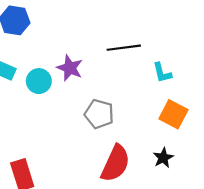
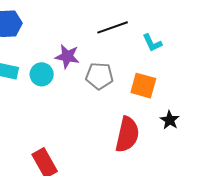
gray pentagon: (99, 114) -> (99, 76), moved
orange square: (173, 114) -> (143, 86), moved

